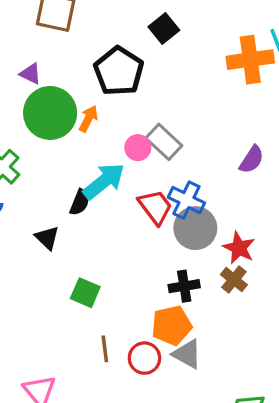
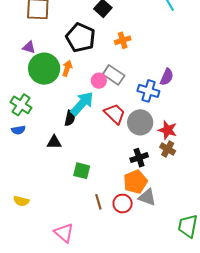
orange cross: (250, 60) -> (123, 40), moved, size x0.6
blue cross: (186, 200) -> (148, 91), moved
black triangle: (47, 238) -> (54, 142), turned -35

